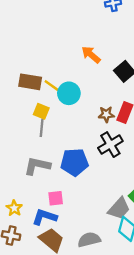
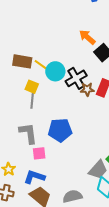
orange arrow: (91, 55) -> (87, 37), moved
black cross: (110, 145) -> (76, 78), moved
gray L-shape: (37, 166) -> (28, 133), turned 70
pink square: (56, 198) -> (39, 153), moved

